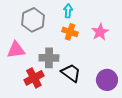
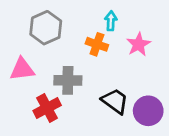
cyan arrow: (68, 11) -> (111, 21), moved
black trapezoid: (71, 73) -> (115, 101), moved

